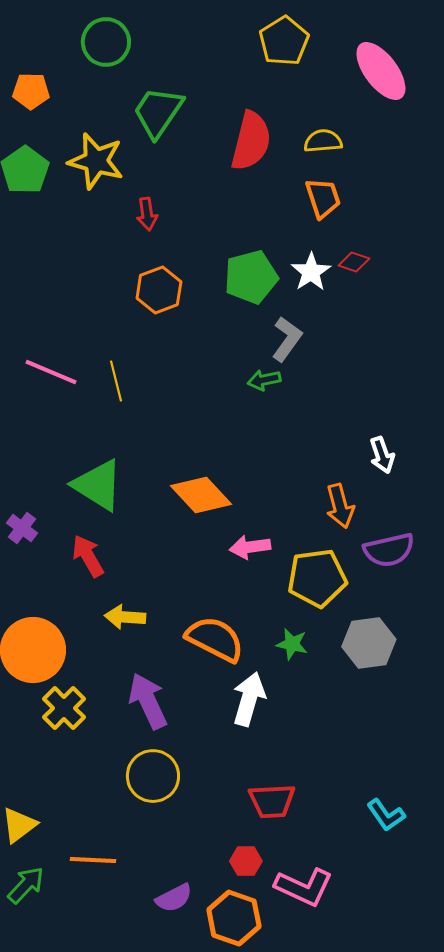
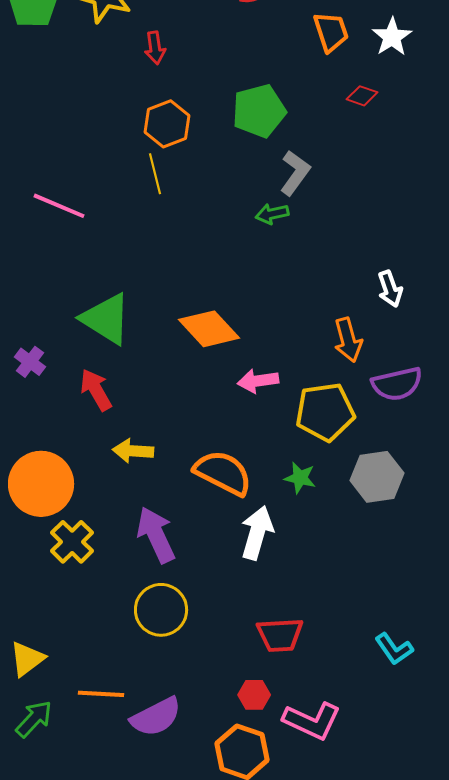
white star: (311, 272) -> (392, 37), moved
yellow line: (116, 381) -> (155, 174), moved
purple semicircle: (174, 898) -> (156, 717), moved, size x1.4

